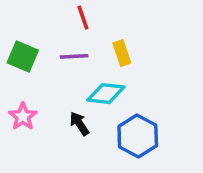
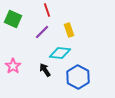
green square: (23, 56) -> (13, 19), moved
purple line: (74, 56) -> (42, 32), turned -42

